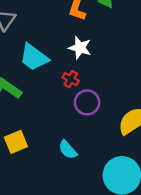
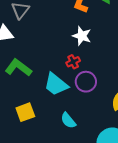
cyan trapezoid: (34, 57) -> (56, 84), moved
red cross: (71, 79) -> (73, 62), turned 32

